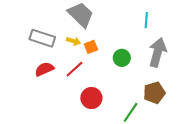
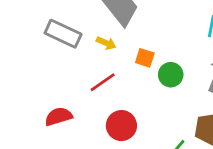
orange square: (91, 47) -> (145, 58), moved, turned 32
red semicircle: (44, 69) -> (59, 117), moved

